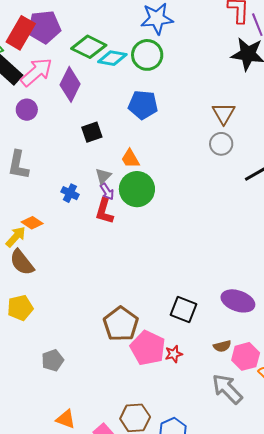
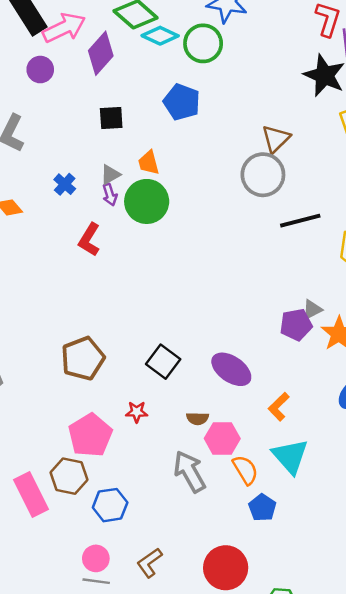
gray circle: (221, 144) -> (263, 175), size x1.5
red L-shape: (104, 211) -> (89, 240), moved
pink pentagon: (148, 348) -> (90, 435), moved

